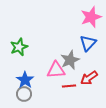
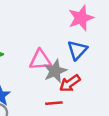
pink triangle: (56, 70) -> (40, 60), moved
red arrow: (89, 78) -> (70, 83), moved

